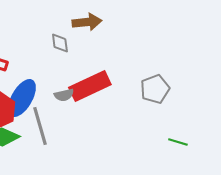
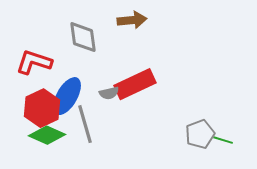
gray diamond: (60, 43) -> (83, 37), moved, size x1.6
gray pentagon: (155, 89) -> (200, 134), moved

